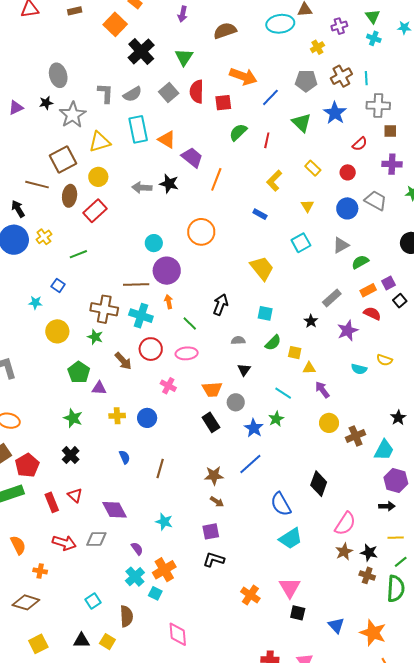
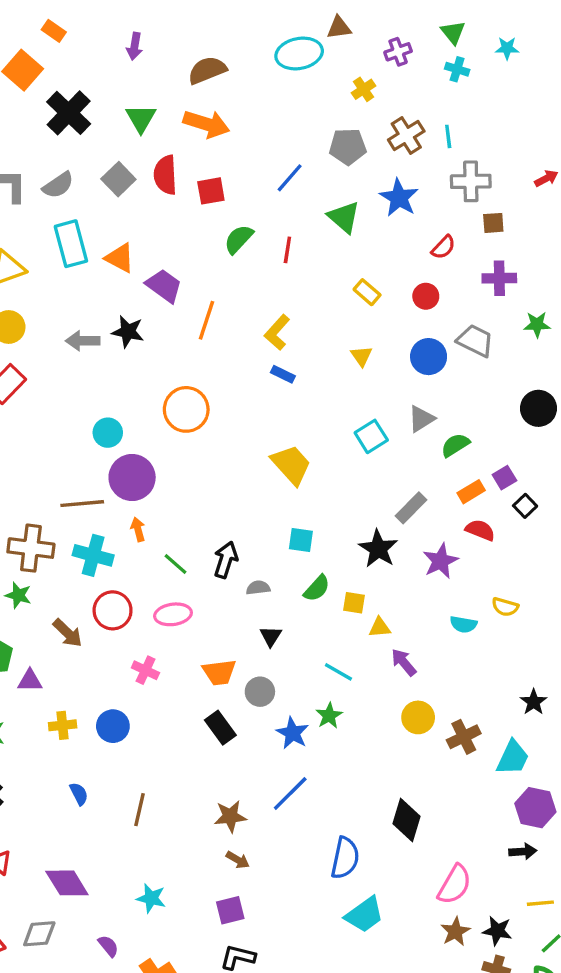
orange arrow: (243, 76) -> (206, 124), moved
yellow L-shape: (274, 181) -> (277, 332), moved
cyan square: (301, 243) -> (371, 436), moved
black arrow: (220, 305) -> (226, 560), moved
black star: (311, 321) -> (378, 549), size x1.6
blue semicircle: (281, 504) -> (345, 858), turned -135

